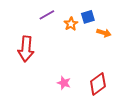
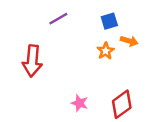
orange star: (71, 24) -> (106, 51), moved

